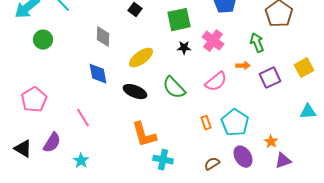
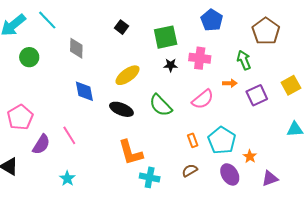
gray diamond: (103, 37) -> (76, 48), moved
pink cross: (213, 41) -> (200, 58), turned -30
orange star: (271, 142) -> (250, 156), moved
purple semicircle: (52, 143) -> (41, 144), moved
brown semicircle: (212, 164) -> (190, 170), moved

